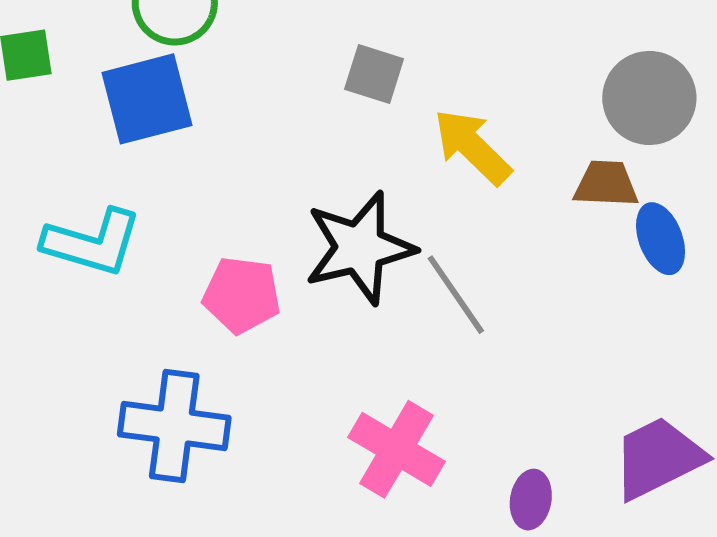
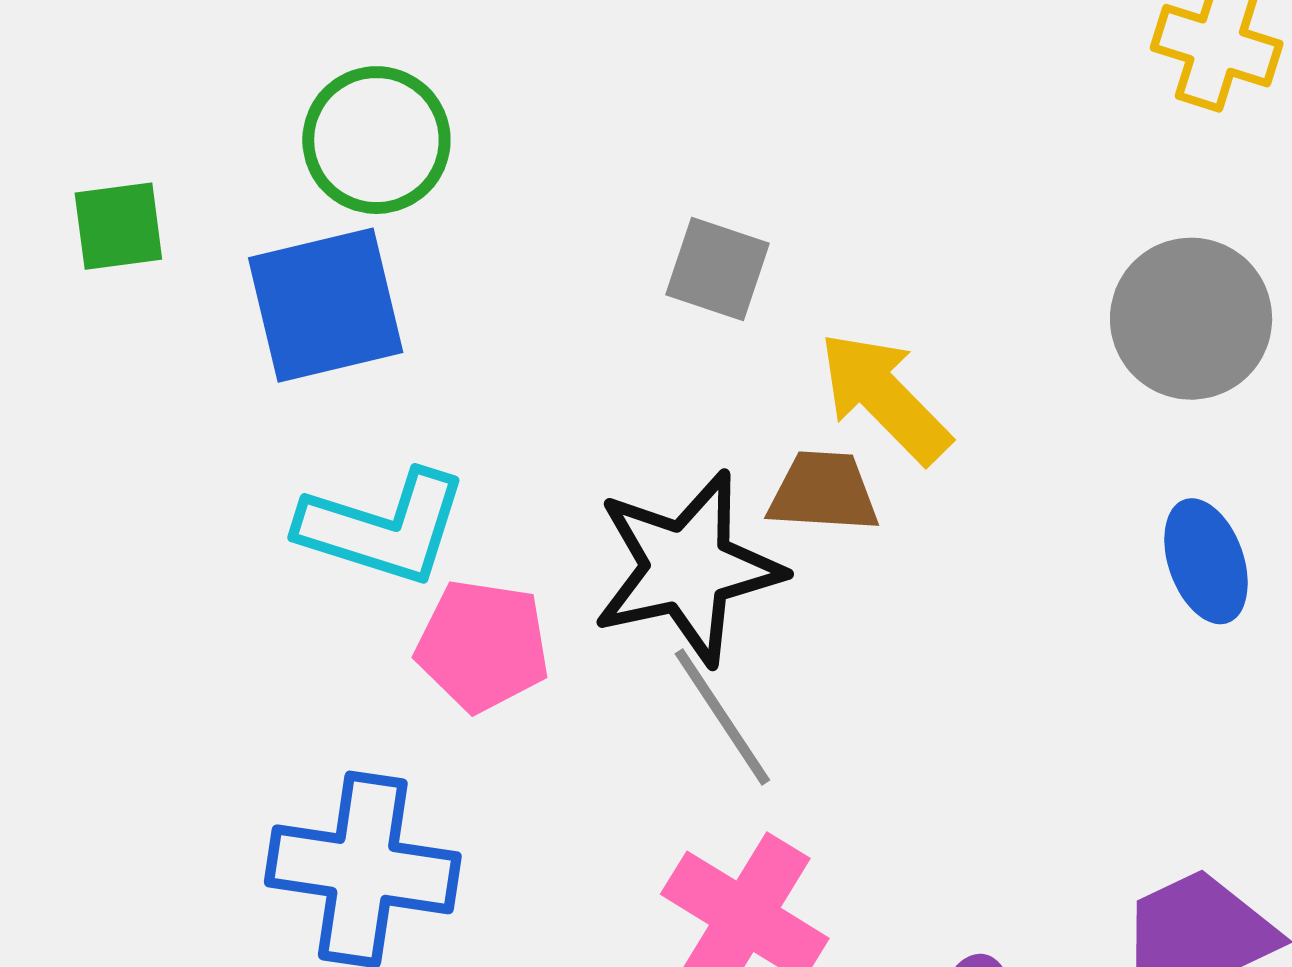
brown trapezoid: (606, 184) -> (823, 492), moved
cyan L-shape: (92, 242) -> (383, 528), moved
gray line: (456, 295) -> (722, 717), moved

